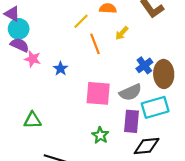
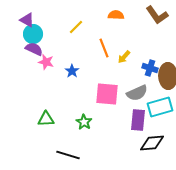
yellow line: (81, 21) -> (76, 27), moved
yellow arrow: (122, 33) -> (124, 57), moved
blue cross: (144, 65) -> (150, 68), turned -35
green star: (100, 135) -> (84, 122), moved

